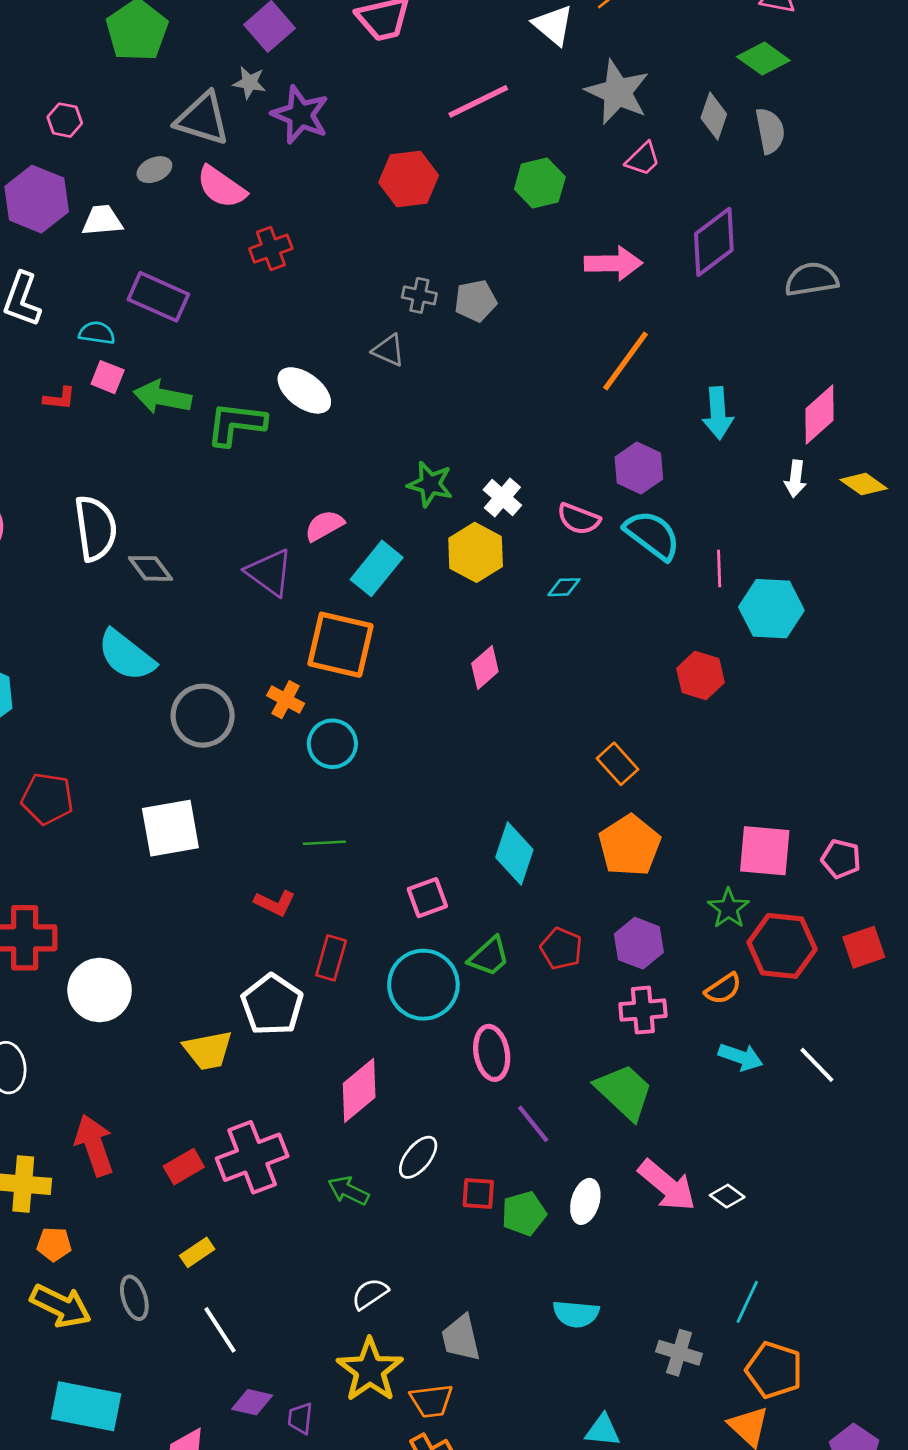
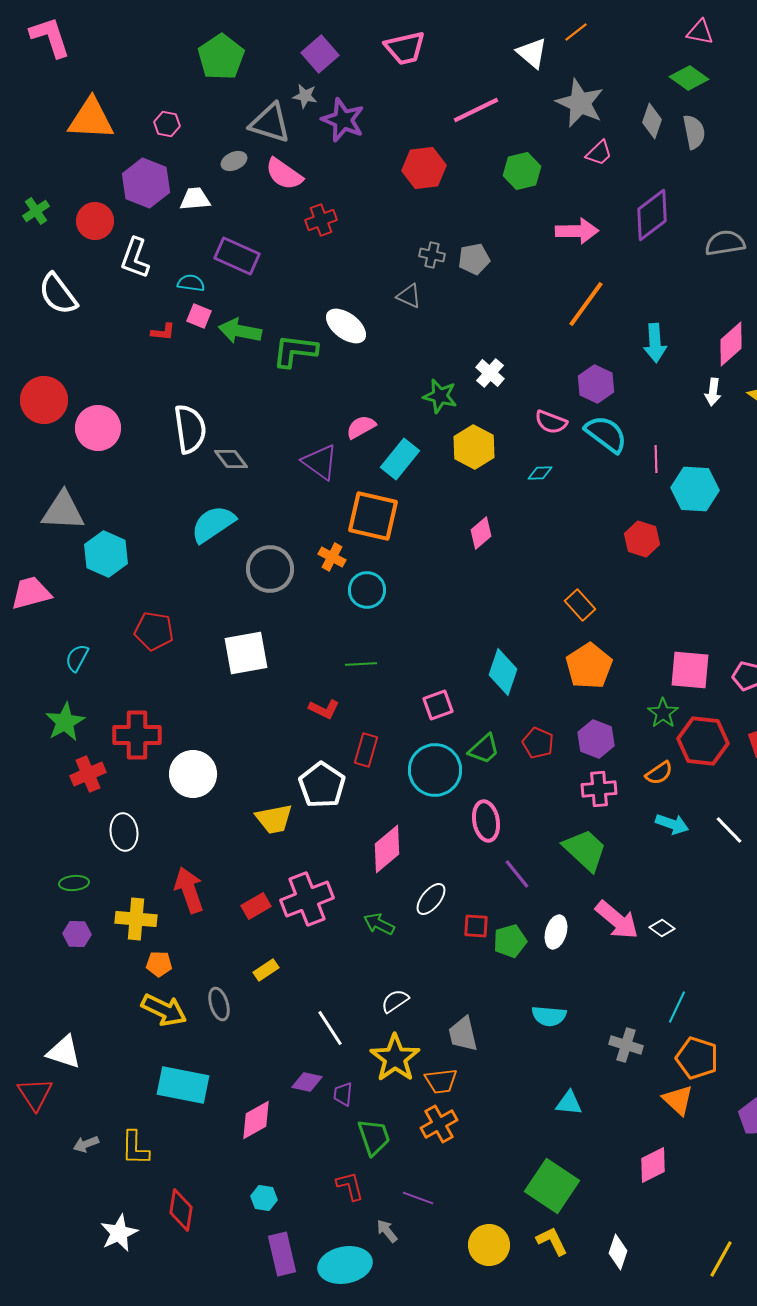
white cross: (502, 498) -> (490, 373), moved
cyan semicircle: (126, 655) -> (213, 524), turned 108
white line: (220, 1330) -> (330, 1028), moved

